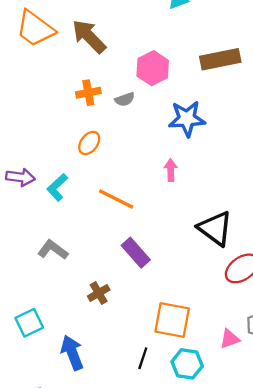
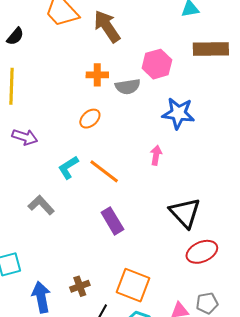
brown rectangle: (220, 59) -> (211, 49), moved
gray semicircle: (125, 99) -> (128, 87), size x1.4
cyan L-shape: (57, 187) -> (68, 167), moved
brown cross: (99, 293) -> (80, 286), moved

